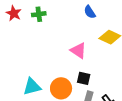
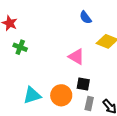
green cross: (39, 14) -> (20, 47), moved, turned 32

